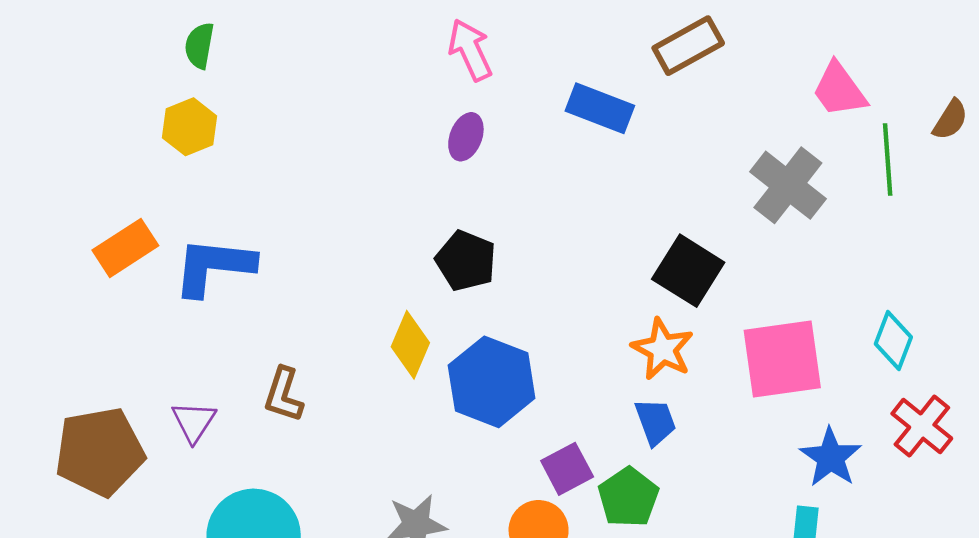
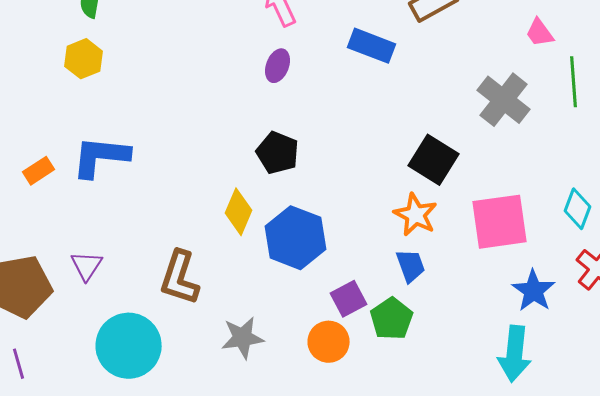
pink trapezoid: (839, 90) -> (540, 33), size x0.7
orange rectangle: (125, 248) -> (39, 171), moved, size x0.7
brown L-shape: (284, 395) -> (180, 278), moved, size x1.4

